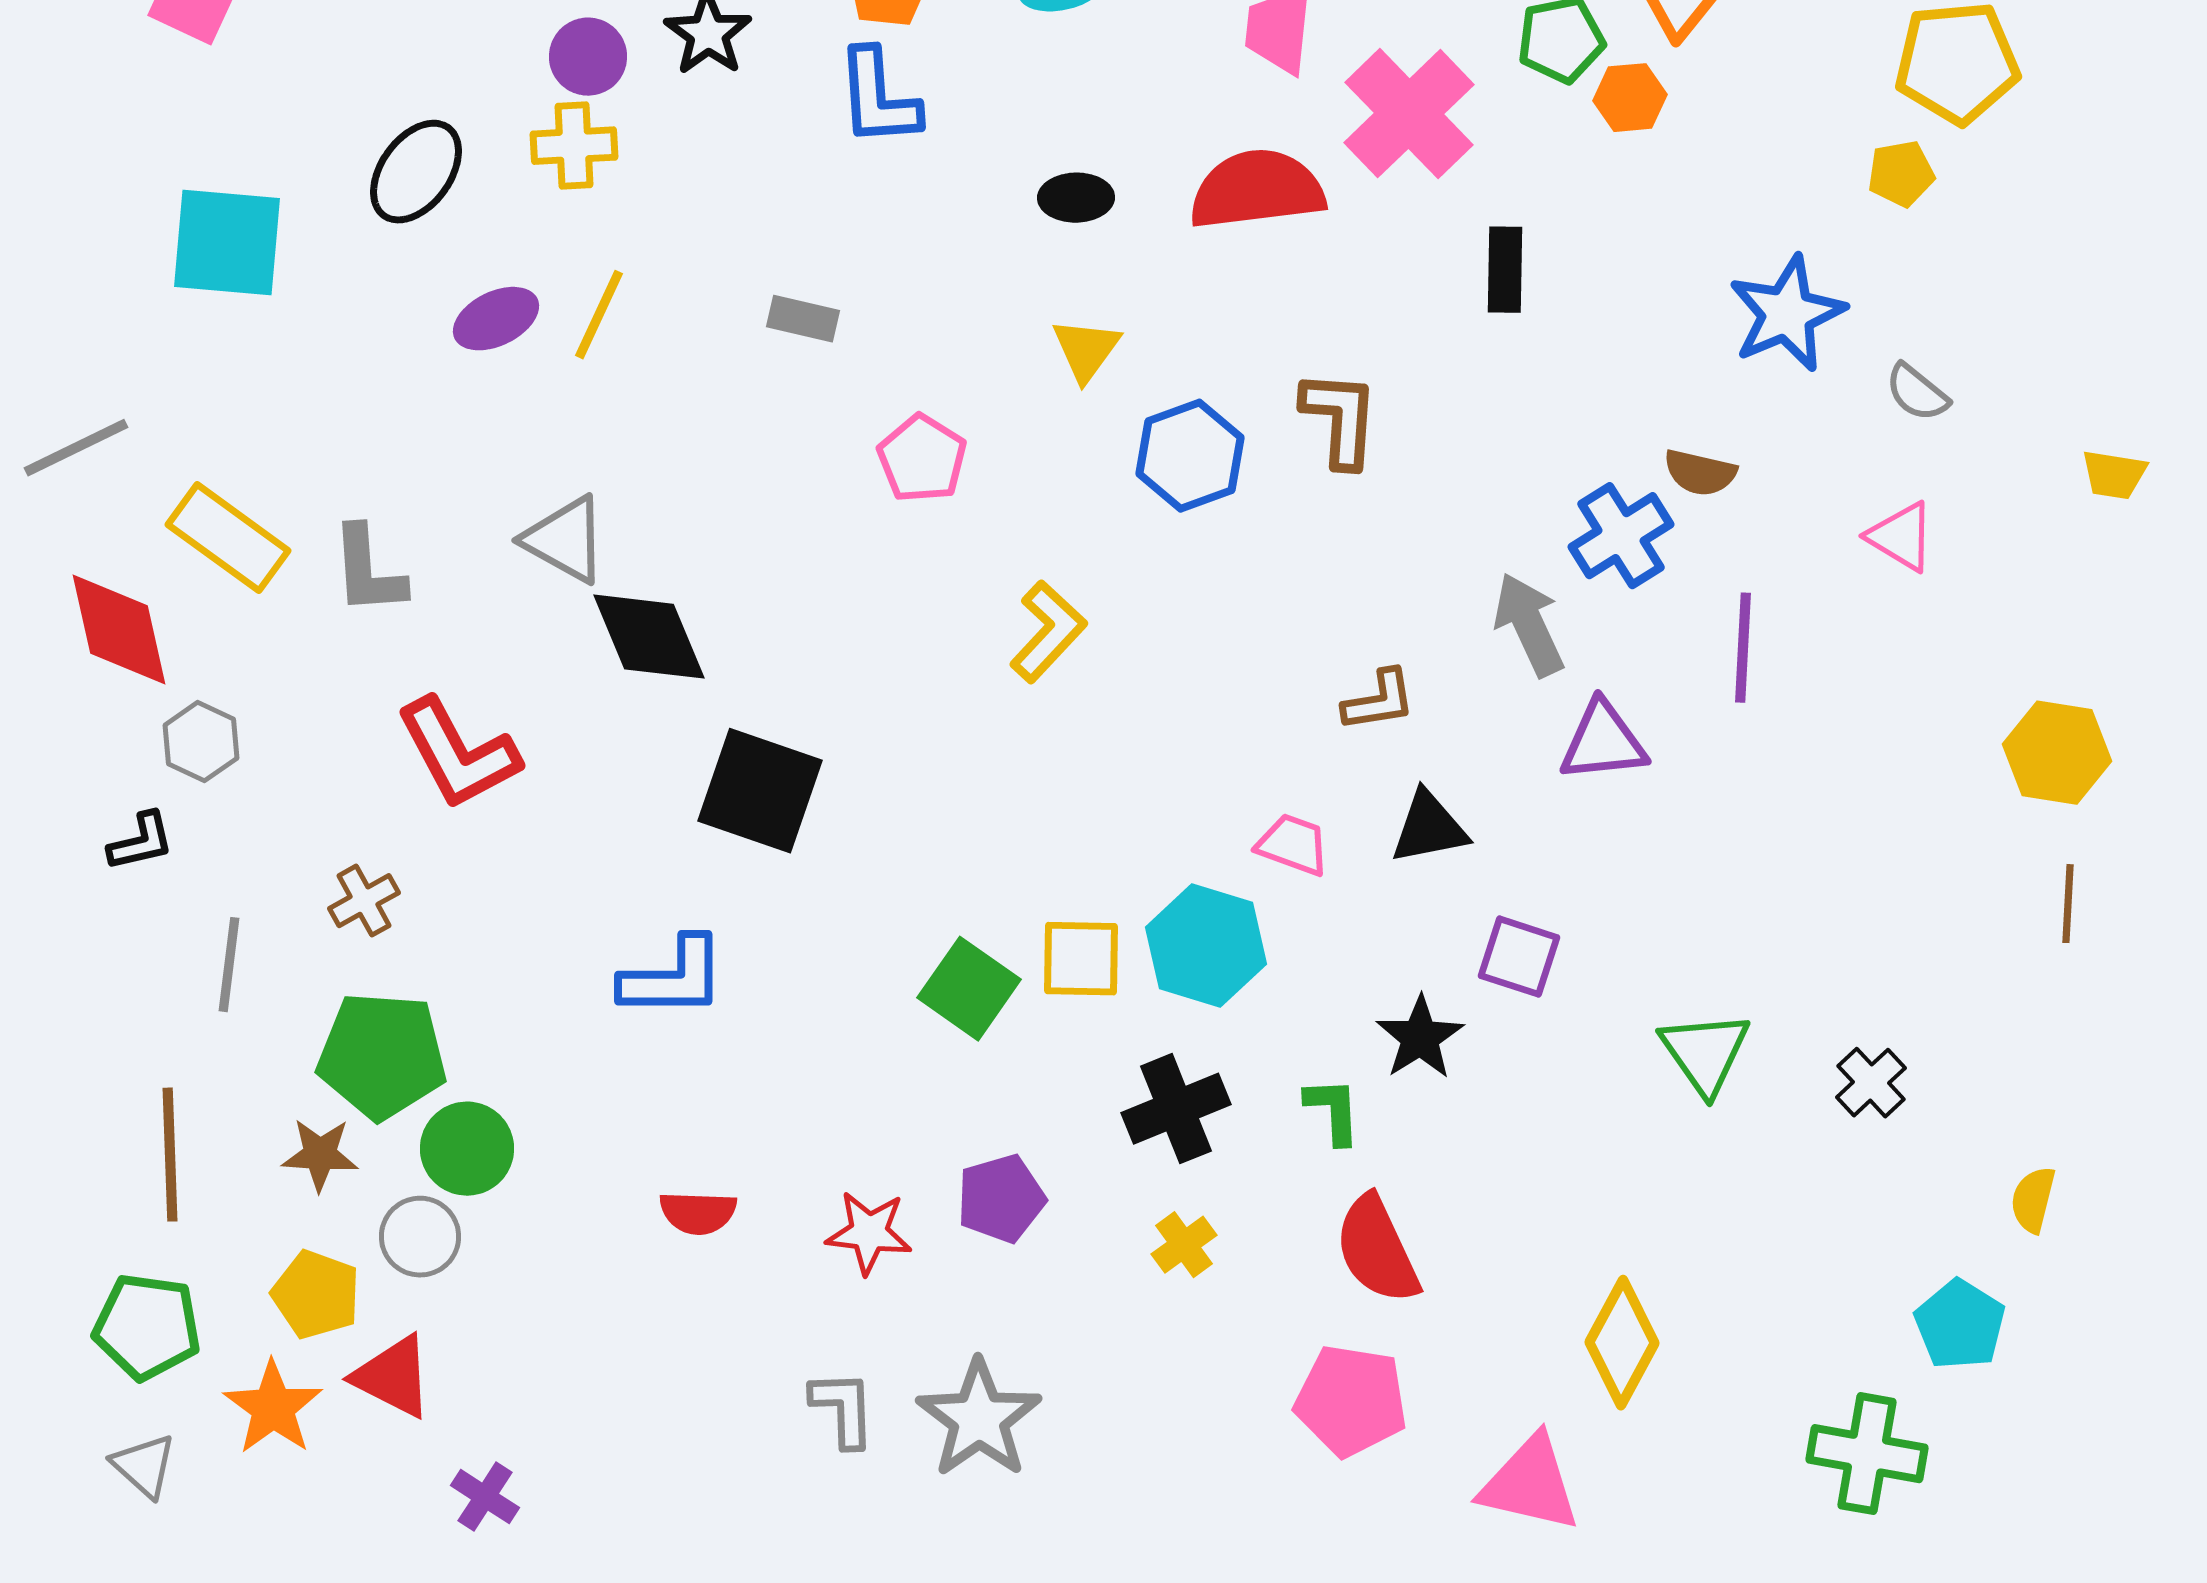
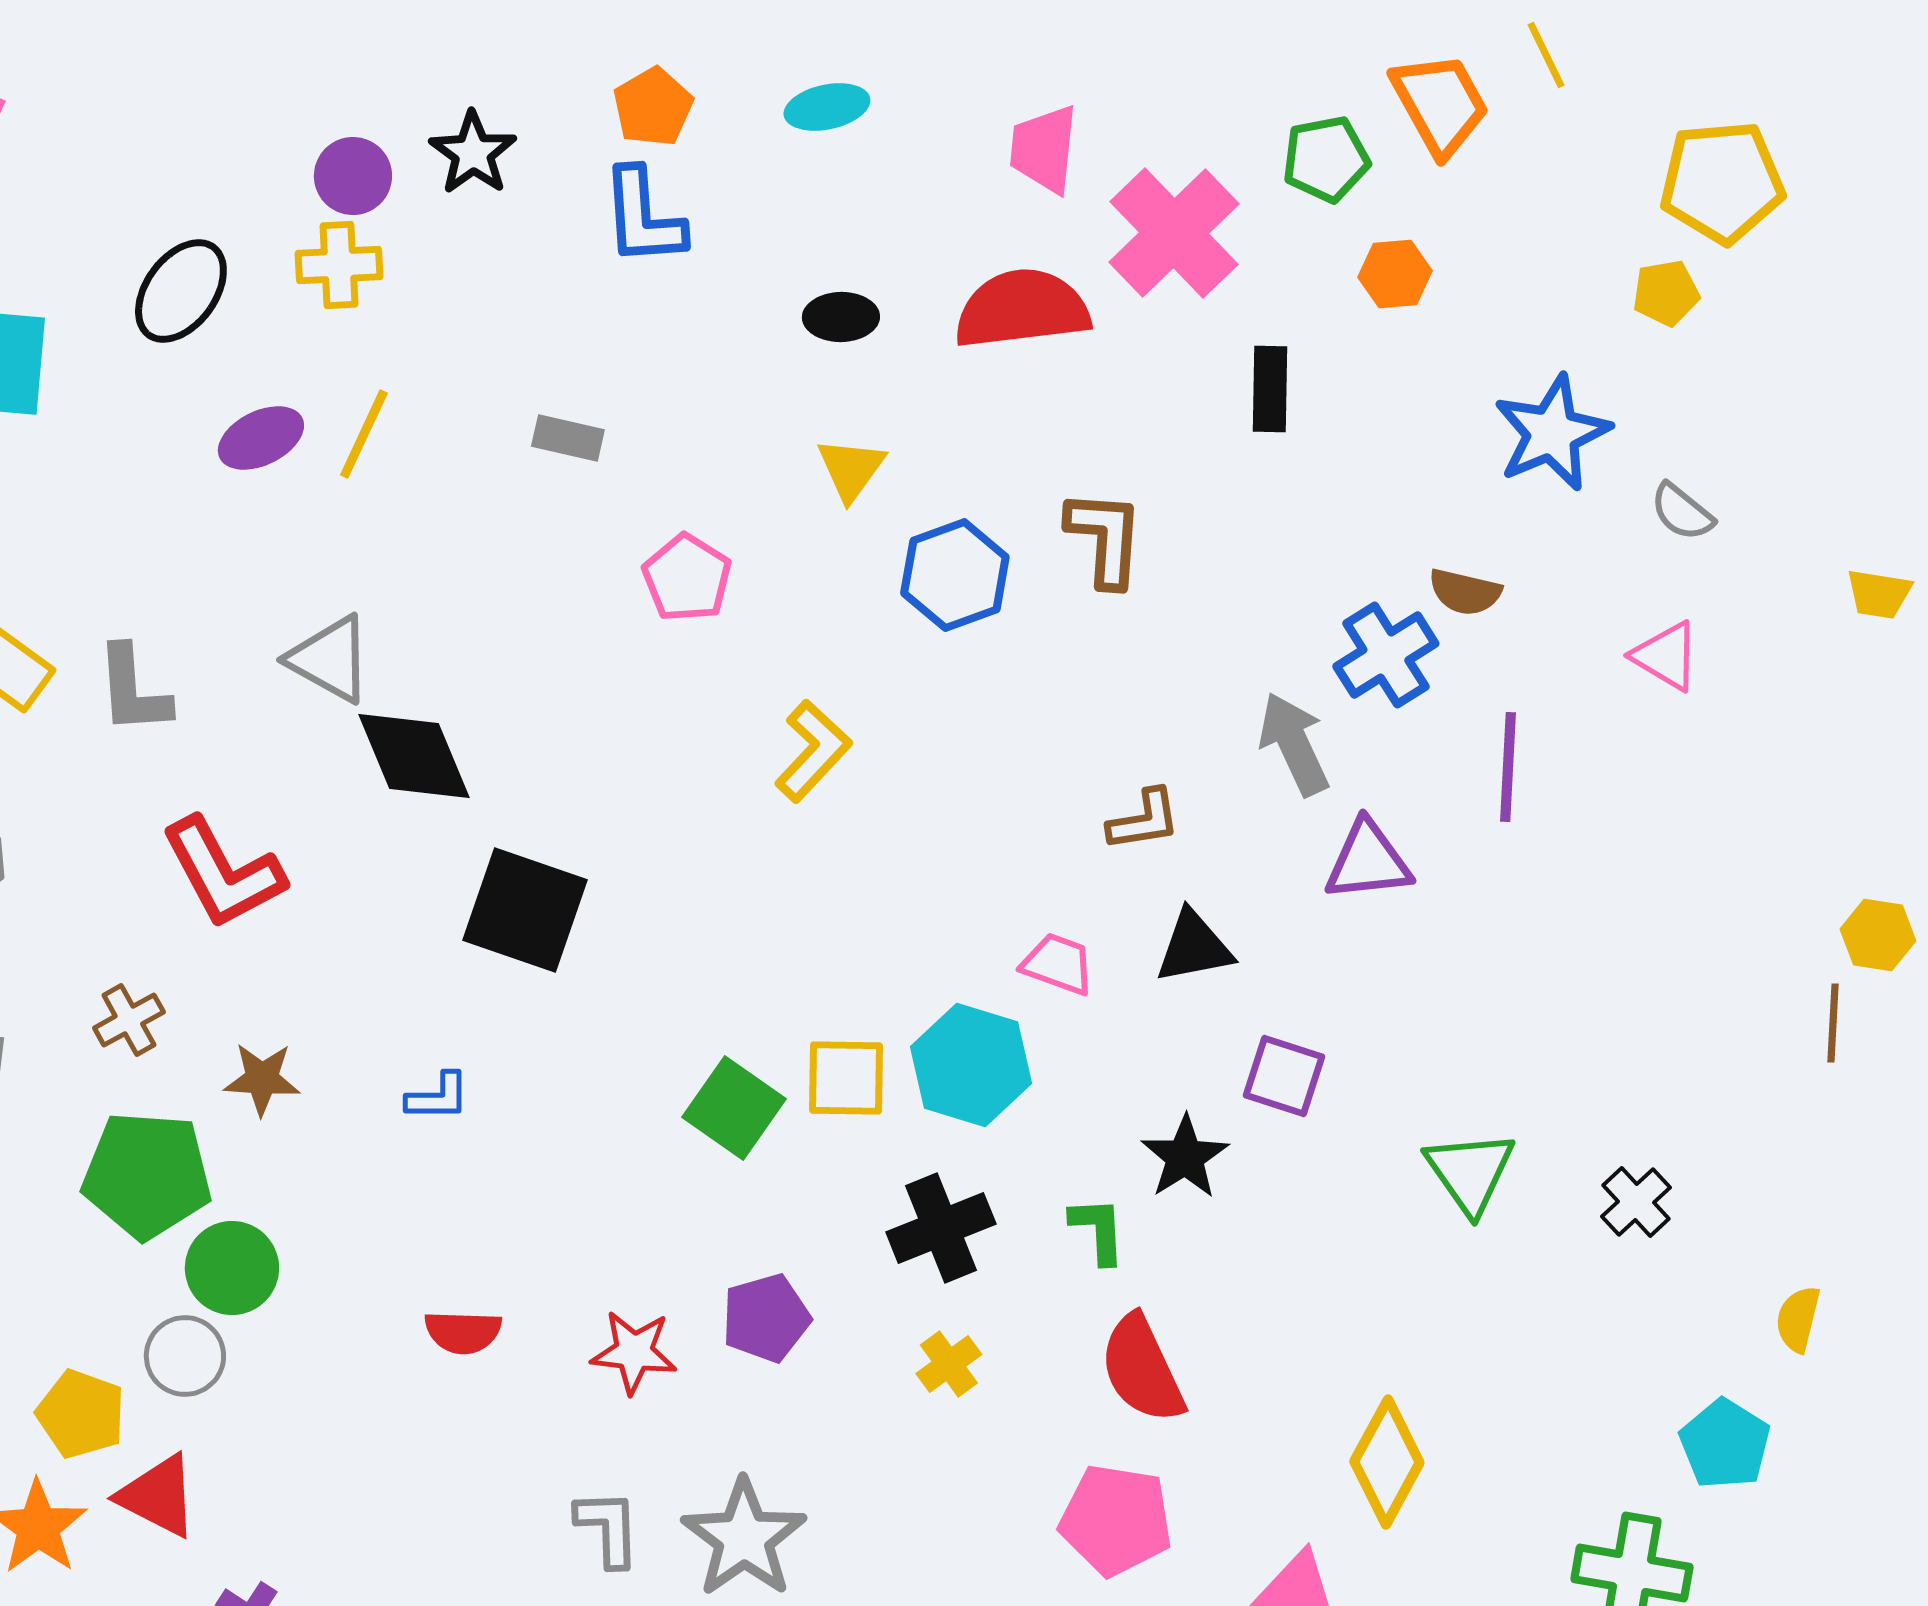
orange hexagon: (1630, 98) -> (1395, 274), moved
yellow hexagon: (2057, 753) -> (1878, 935), moved, size x0.7
blue L-shape: (673, 978) -> (438, 1097), size x0.6
brown star: (320, 1155) -> (262, 1079), moved

